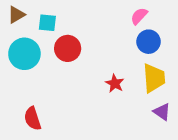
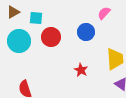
blue circle: (149, 42) -> (86, 32), moved
red star: (115, 83) -> (81, 70), moved

